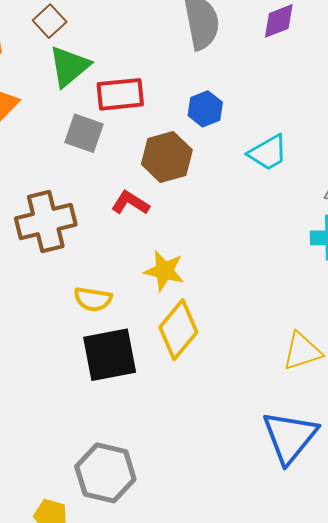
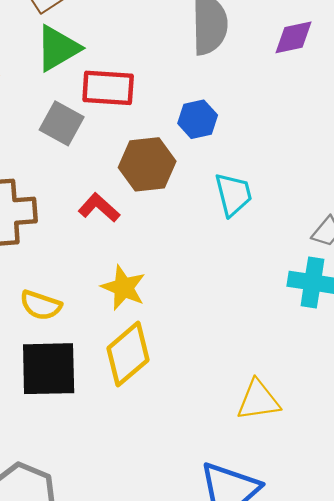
cyan trapezoid: (268, 153) -> (233, 194), moved, turned -84

